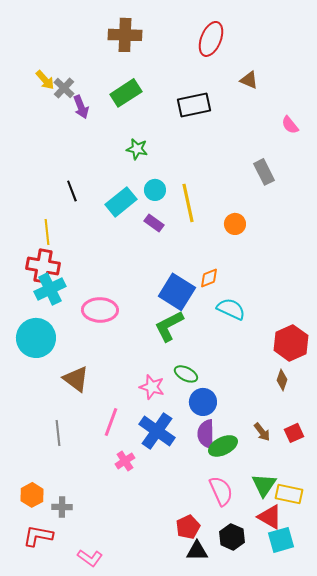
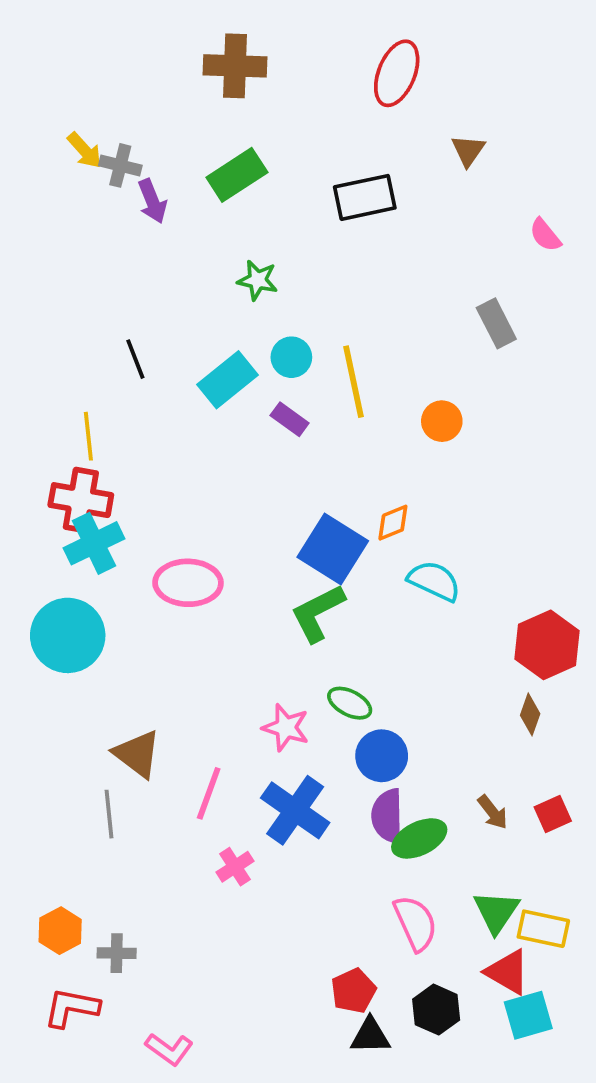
brown triangle: (249, 80) -> (468, 150), turned 42
gray cross: (64, 88) -> (120, 165), turned -30
brown triangle: (76, 379) -> (137, 754), moved

